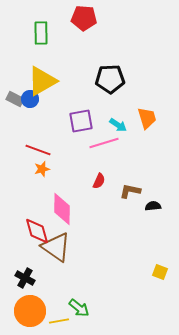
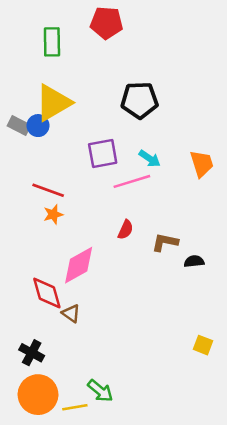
orange trapezoid: (147, 118) -> (202, 164), moved
pink diamond: (62, 209) -> (79, 265), turned 60
brown triangle: (56, 247) -> (71, 313), size x0.5

